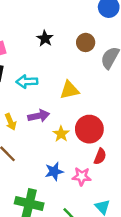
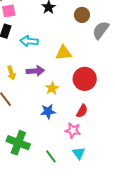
red circle: (89, 129) -> (85, 79), moved
blue star: (54, 171) -> (48, 111), moved
pink star: (82, 176) -> (73, 130), moved

